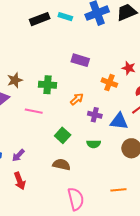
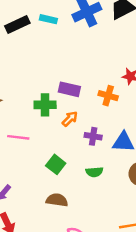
purple rectangle: (80, 60) -> (69, 89), moved
green cross: (48, 85) -> (45, 105), moved

